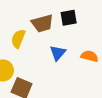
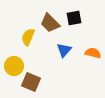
brown trapezoid: (42, 23) -> (50, 23), turned 60

